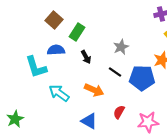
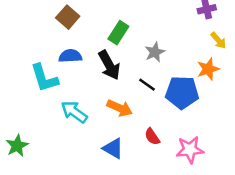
green rectangle: (77, 32) -> (118, 33), moved
black arrow: (86, 57) -> (109, 65), size x1.6
red semicircle: (119, 112) -> (152, 137), turned -64

